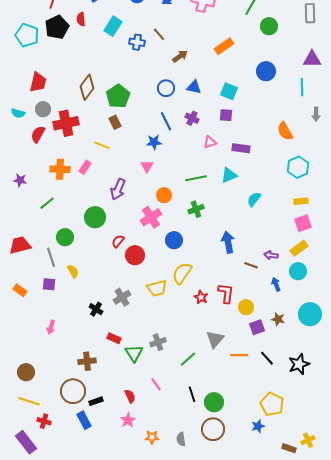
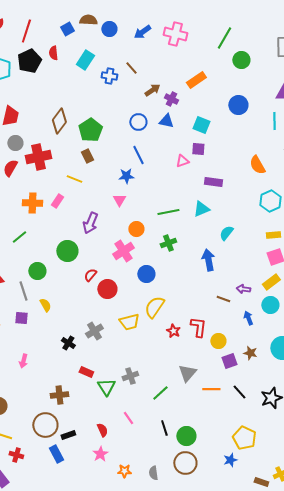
purple cross: (192, 118) -> (171, 99), moved
pink triangle: (210, 142) -> (182, 161), moved
blue arrow: (228, 242) -> (208, 260), moved

